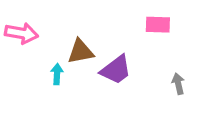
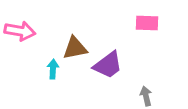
gray arrow: (178, 84) -> (146, 96), moved

